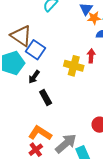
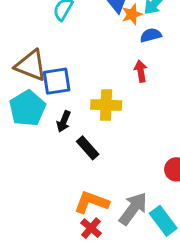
blue square: (35, 50) -> (57, 81), turned -30
yellow cross: (74, 66) -> (106, 105), moved

